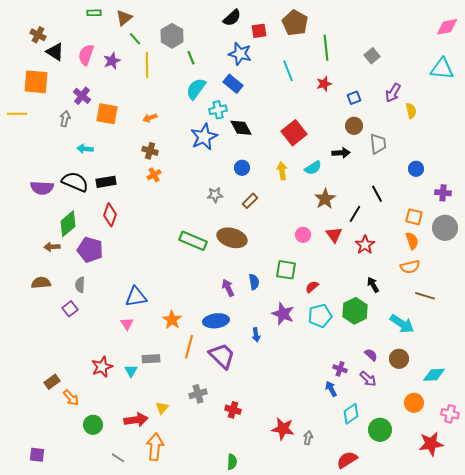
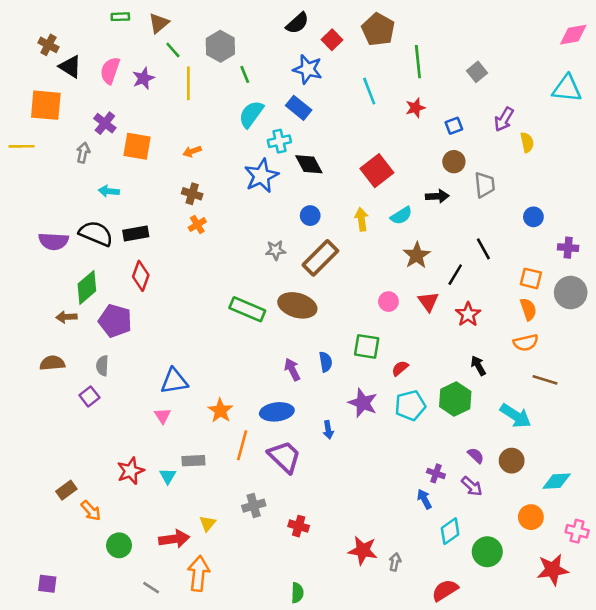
red square: (259, 31) -> (332, 40), turned -35
brown rectangle: (250, 201) -> (320, 258), size x1.8

